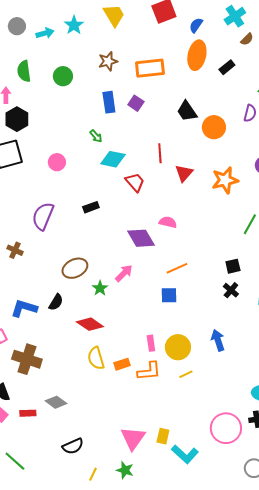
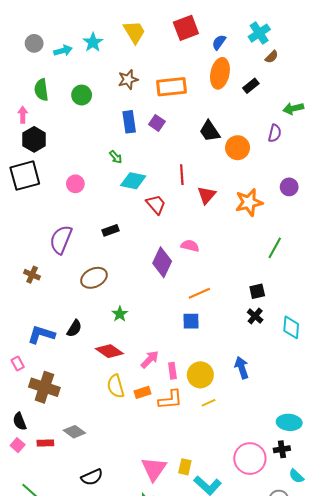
purple diamond: (141, 238) -> (162, 262), turned 56
brown ellipse: (75, 268) -> (94, 278), moved
pink arrow: (124, 273) -> (150, 359), moved

